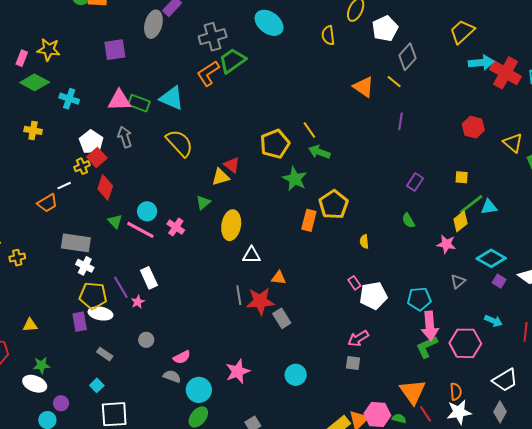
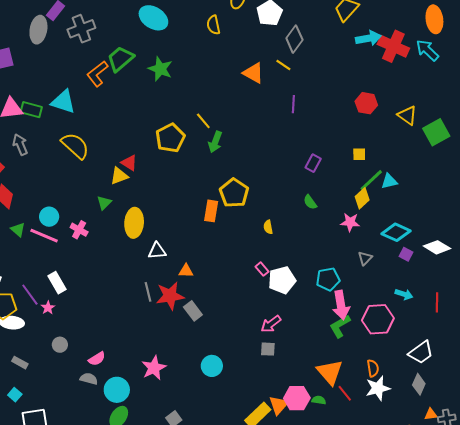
gray cross: (213, 37) -> (81, 29), moved
green arrow: (319, 152) -> (215, 142), turned -85
green star: (295, 179) -> (160, 69), moved

